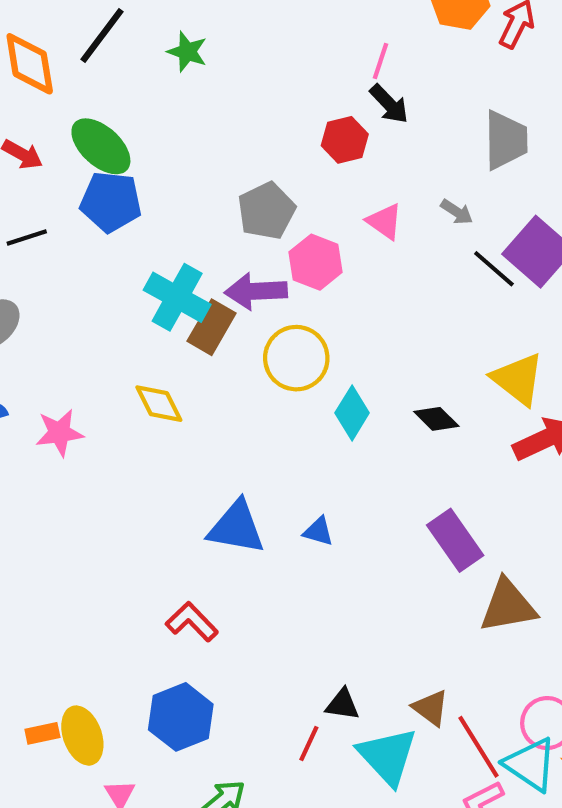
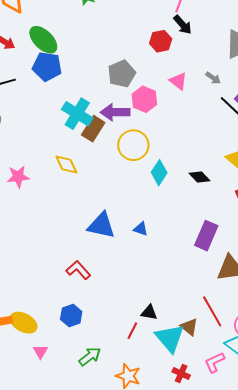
purple rectangle: (455, 540) -> (206, 236), turned 56
brown triangle: (431, 708) -> (189, 327), moved
blue hexagon: (181, 717) -> (71, 316), size x0.7
yellow ellipse: (82, 736) -> (24, 323), turned -44
red line: (479, 747) -> (212, 311), moved

